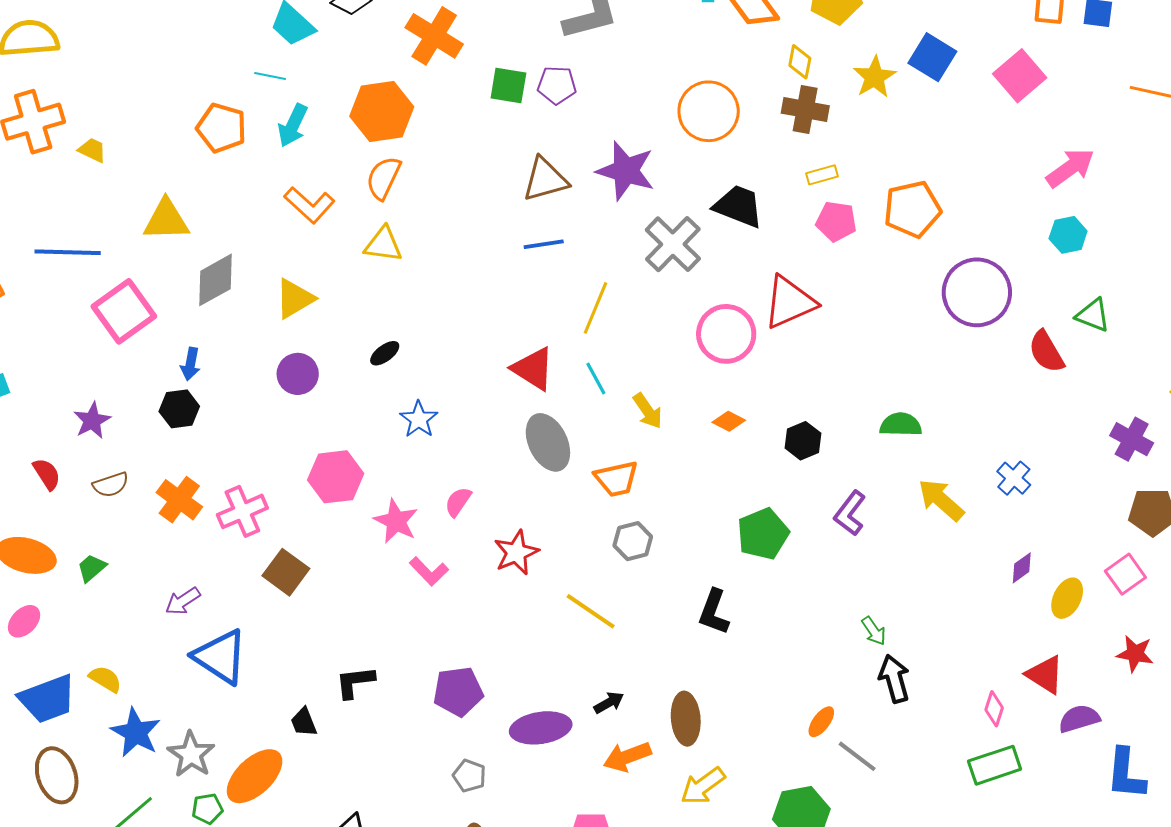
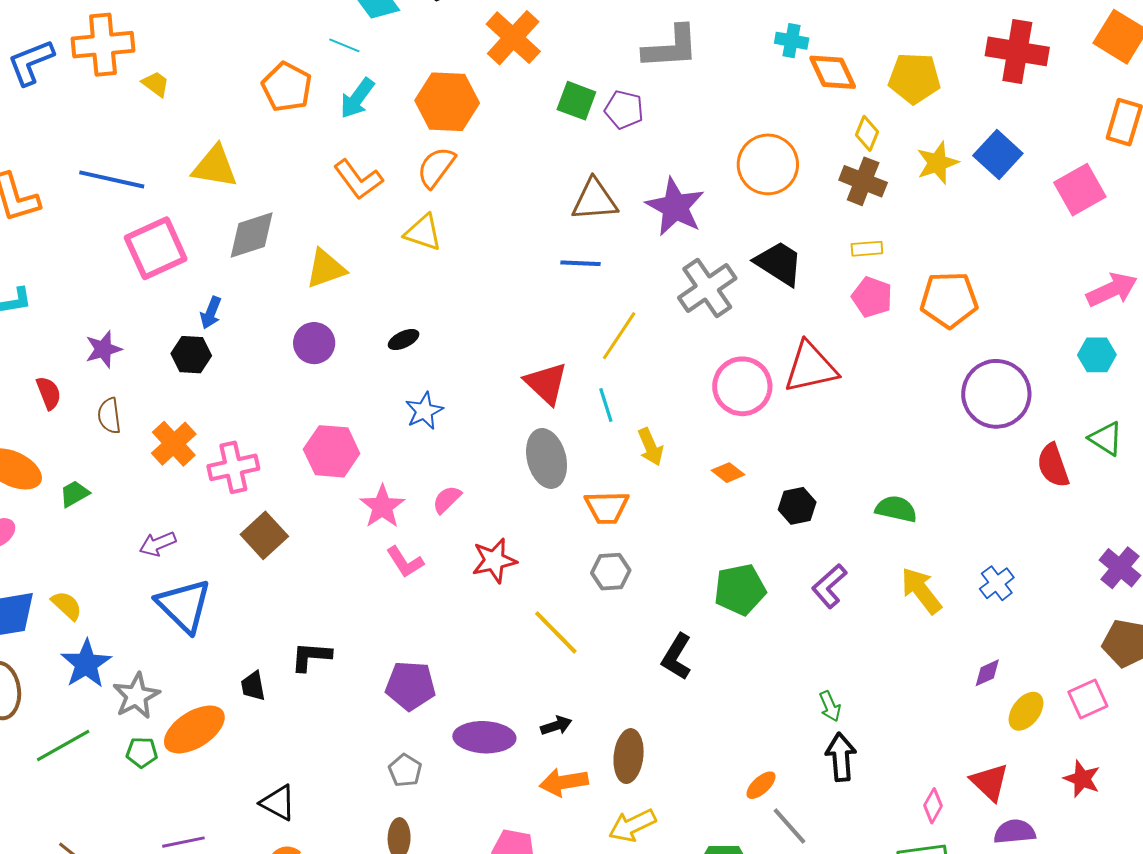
brown semicircle: (111, 485) -> (109, 416), turned 90

